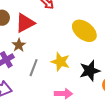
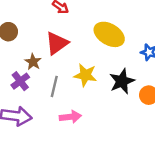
red triangle: (25, 23) -> (57, 43), moved
pink arrow: (64, 94) -> (70, 117), moved

